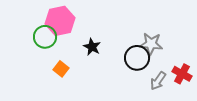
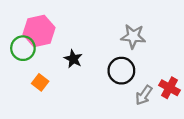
gray star: (151, 44) -> (133, 36), moved

